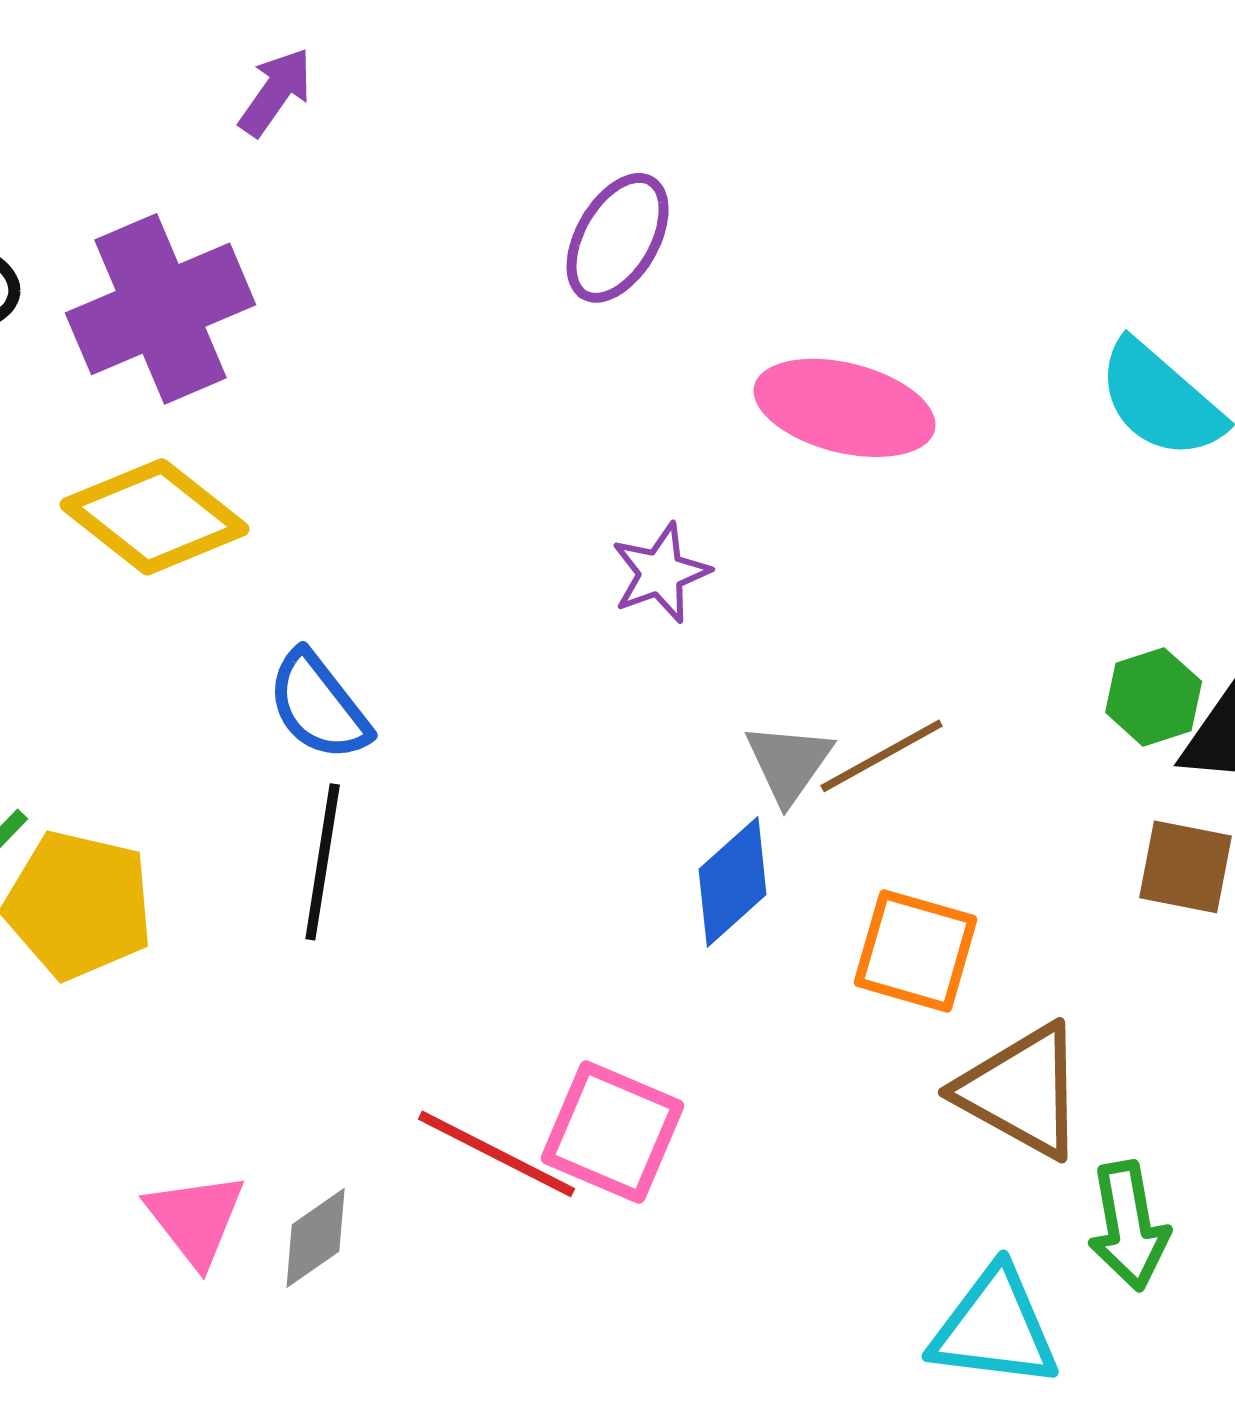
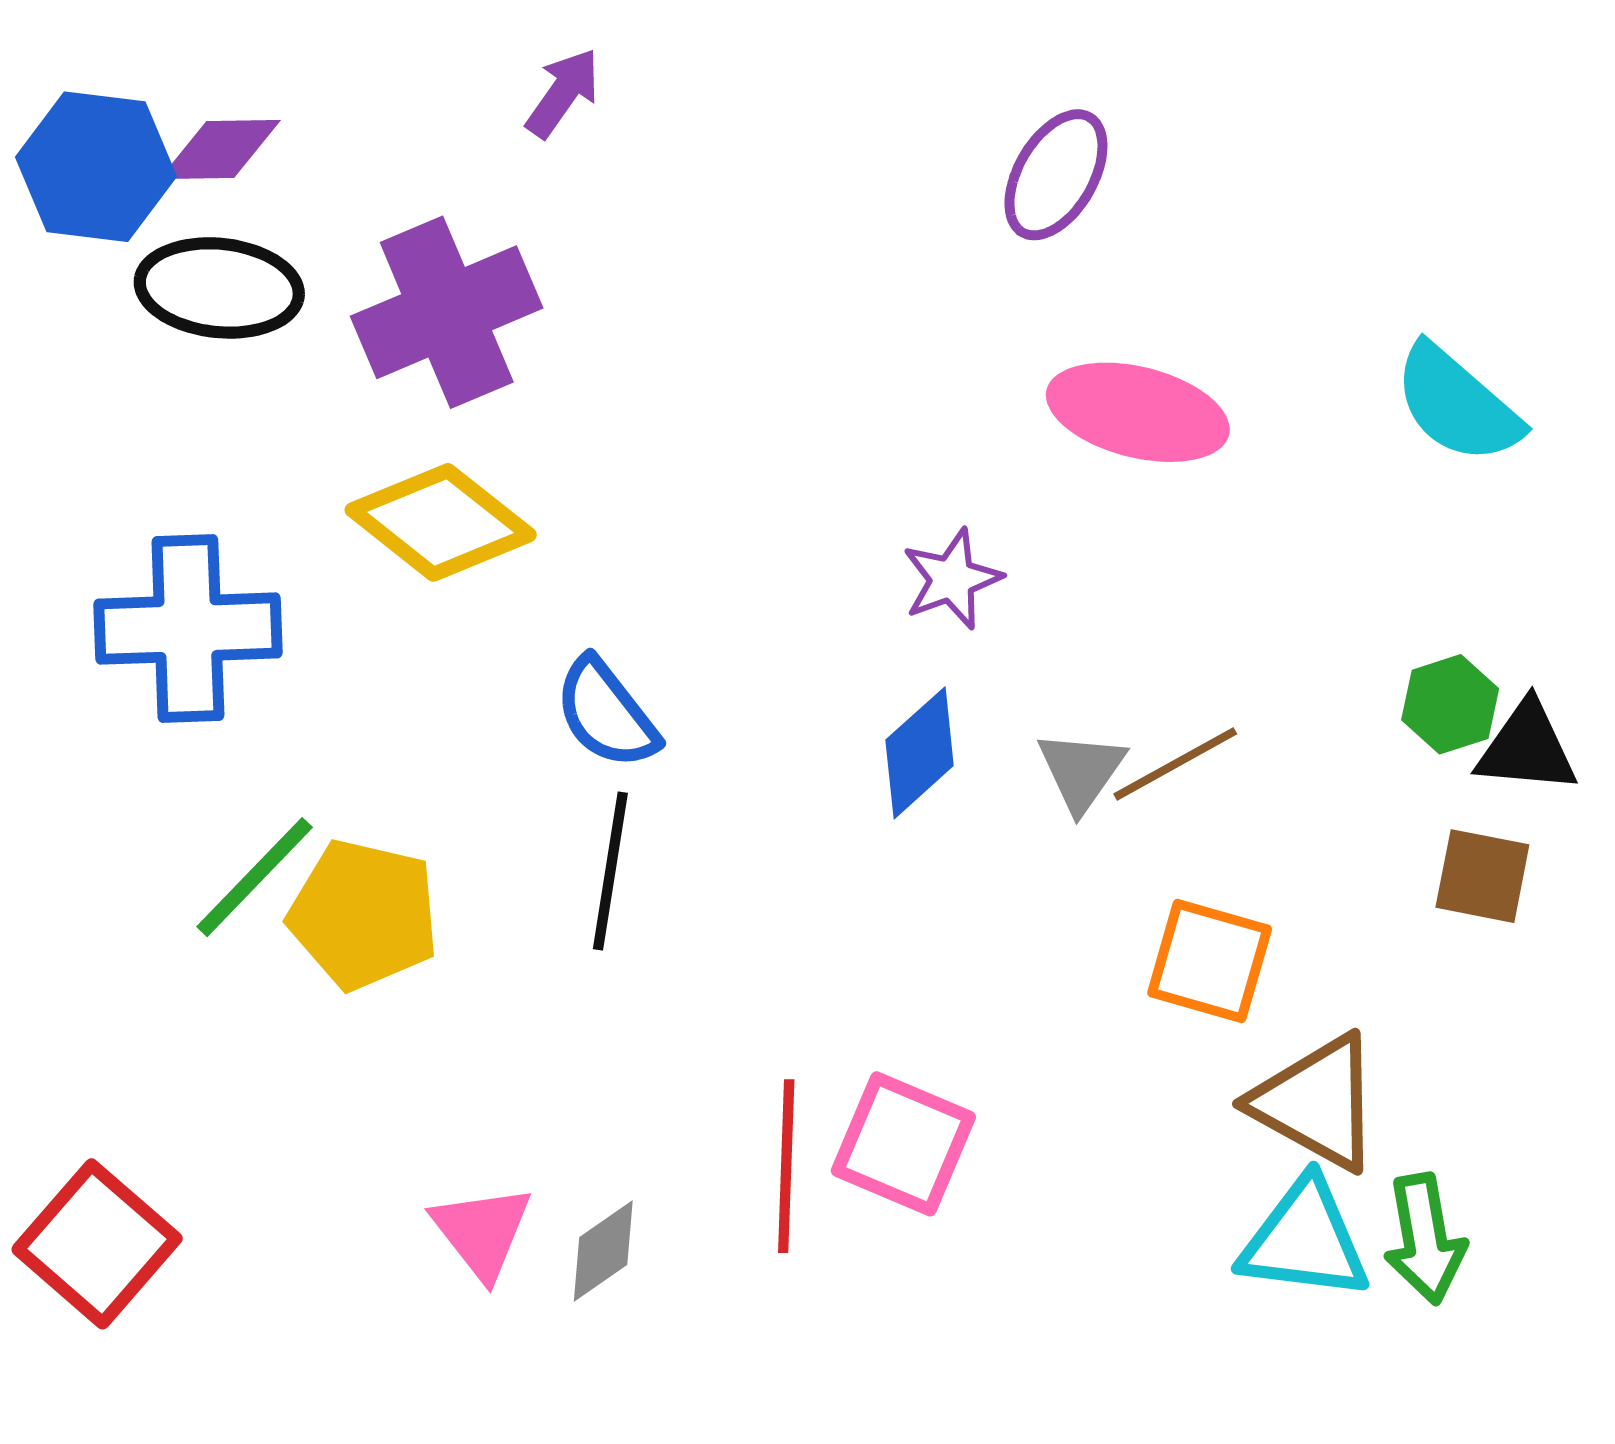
purple ellipse: (618, 238) -> (1056, 175), moved
blue diamond: (733, 882) -> (920, 753), moved
red line: (497, 1154) -> (786, 1166), turned 65
cyan triangle: (995, 1328) -> (1305, 1240), moved

